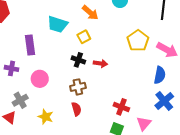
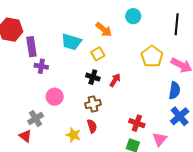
purple rectangle: (30, 45) -> (31, 47), moved
red arrow: (100, 63) -> (115, 80), turned -64
purple cross: (11, 68) -> (41, 66), moved
yellow star: (46, 117) -> (73, 135), moved

